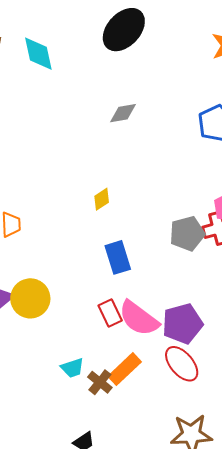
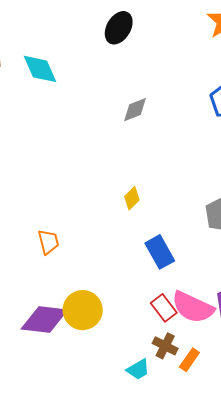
black ellipse: (124, 30) -> (119, 28), size x0.7
orange rectangle: (125, 369) -> (189, 360), size x0.7
brown cross: (100, 382) -> (165, 346), moved

